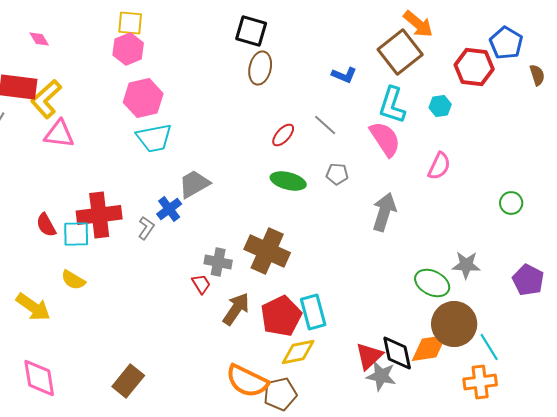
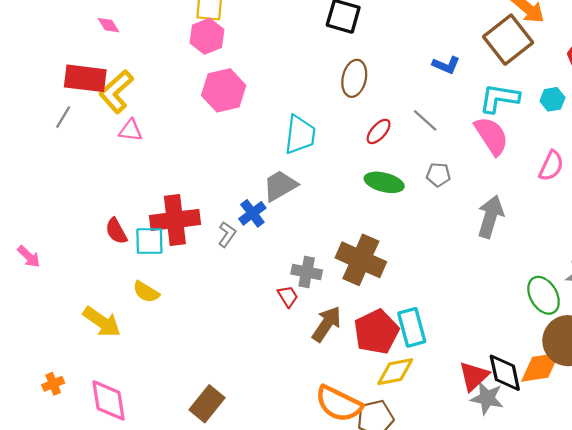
brown ellipse: (260, 68) -> (354, 78), moved
cyan L-shape: (392, 105) -> (499, 98), turned 81
pink triangle: (59, 134) -> (131, 130), size x0.7
cyan trapezoid: (154, 138) -> (300, 135), moved, turned -72
green ellipse: (432, 283) -> (544, 295), turned 32

